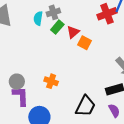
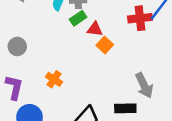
red triangle: (73, 32) -> (95, 29), turned 32
gray circle: (17, 82) -> (17, 46), moved

